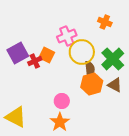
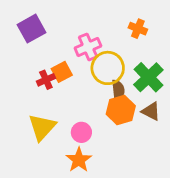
purple square: (18, 53) -> (32, 29), moved
orange square: (47, 55) -> (62, 72), turned 35
yellow triangle: (16, 117) -> (42, 127), moved, turned 45

